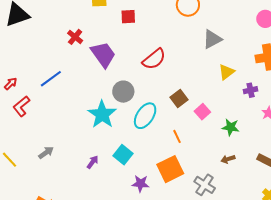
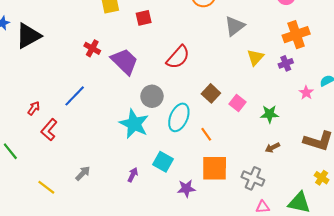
purple cross: (251, 90) -> (286, 63), moved
orange line: (177, 136) -> (206, 134), moved
orange square: (170, 169) -> (215, 168), turned 36

